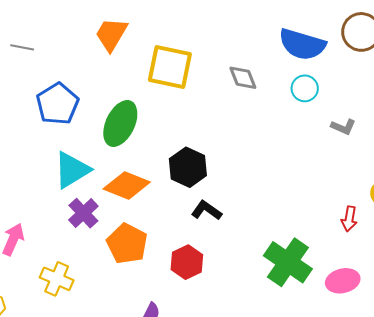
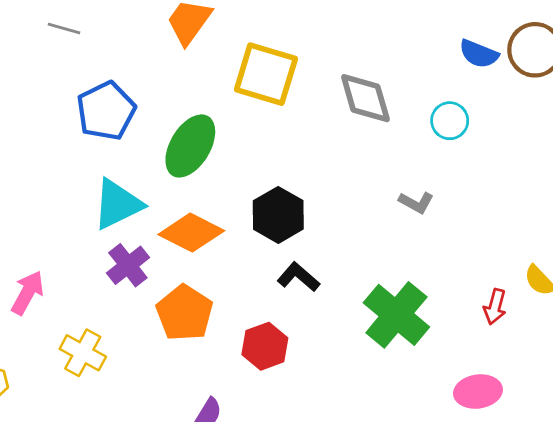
blue semicircle: (302, 44) -> (479, 54), moved, size x0.6
gray diamond: (243, 78) -> (365, 98), size x1.4
gray L-shape: (343, 127) -> (416, 202), moved
green cross: (288, 262) -> (396, 315), moved

